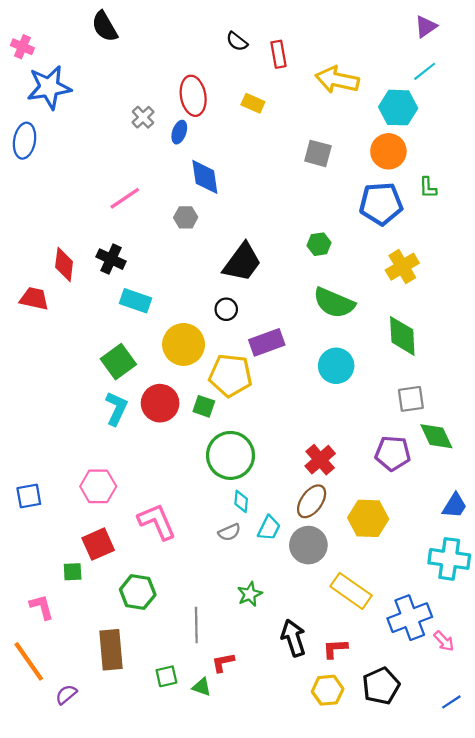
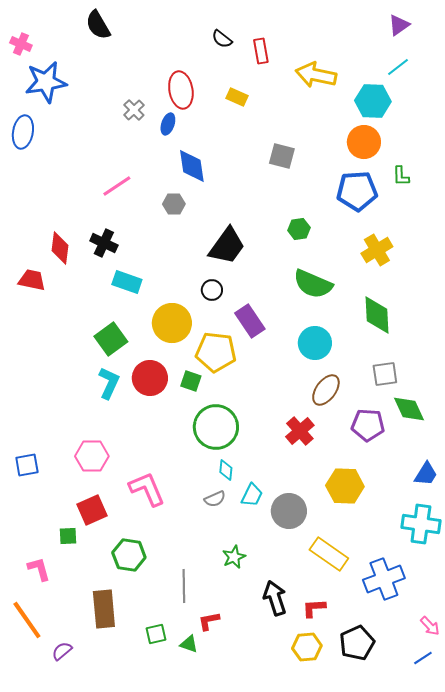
gray square: (318, 153) -> (282, 156), moved
purple rectangle: (267, 342) -> (250, 321), turned 76
brown ellipse: (312, 501) -> (326, 390), moved
pink arrow: (444, 641) -> (430, 626), moved

